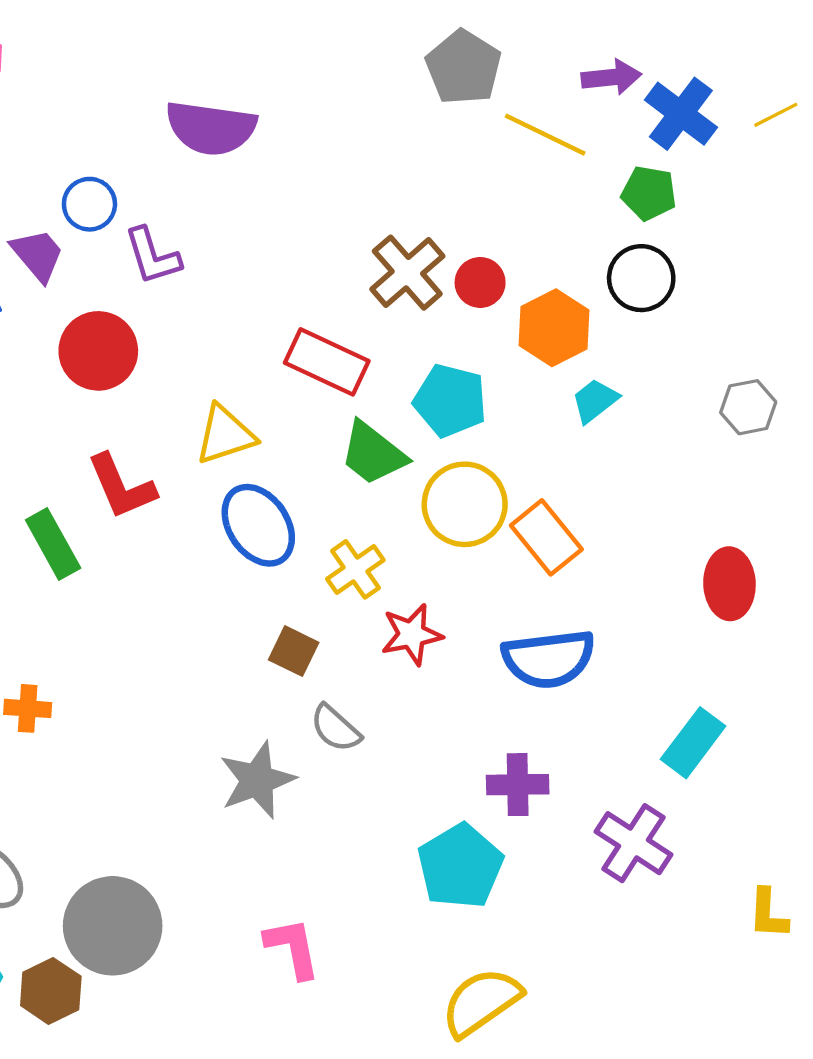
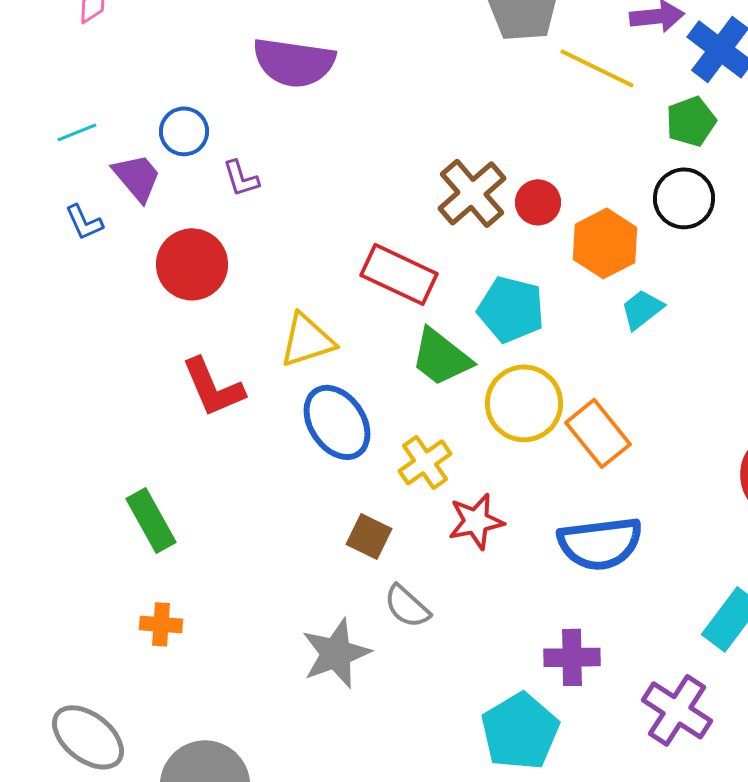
green pentagon: (649, 193) -> (691, 121), turned -30
purple L-shape: (152, 256) -> (241, 178), size x0.7
green rectangle: (53, 544) -> (151, 520), moved
orange cross: (28, 708) -> (161, 624), moved

